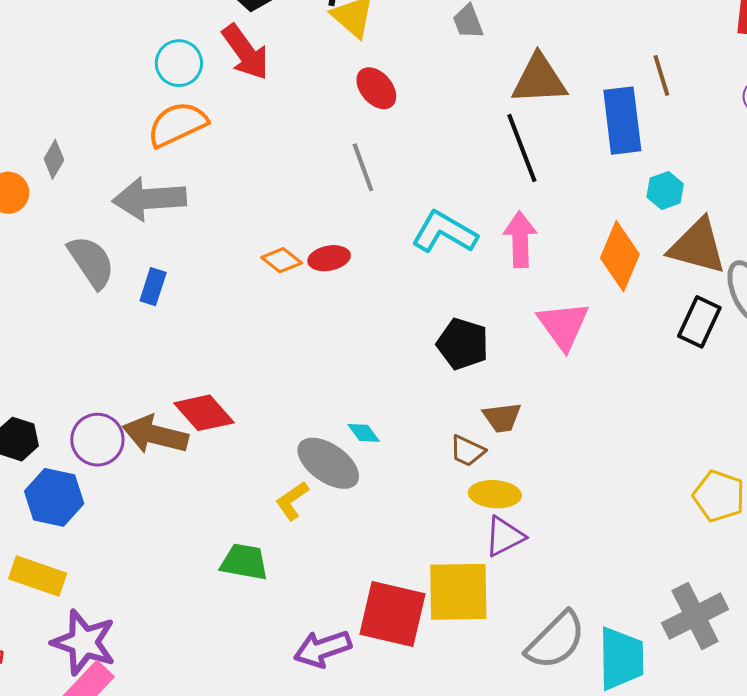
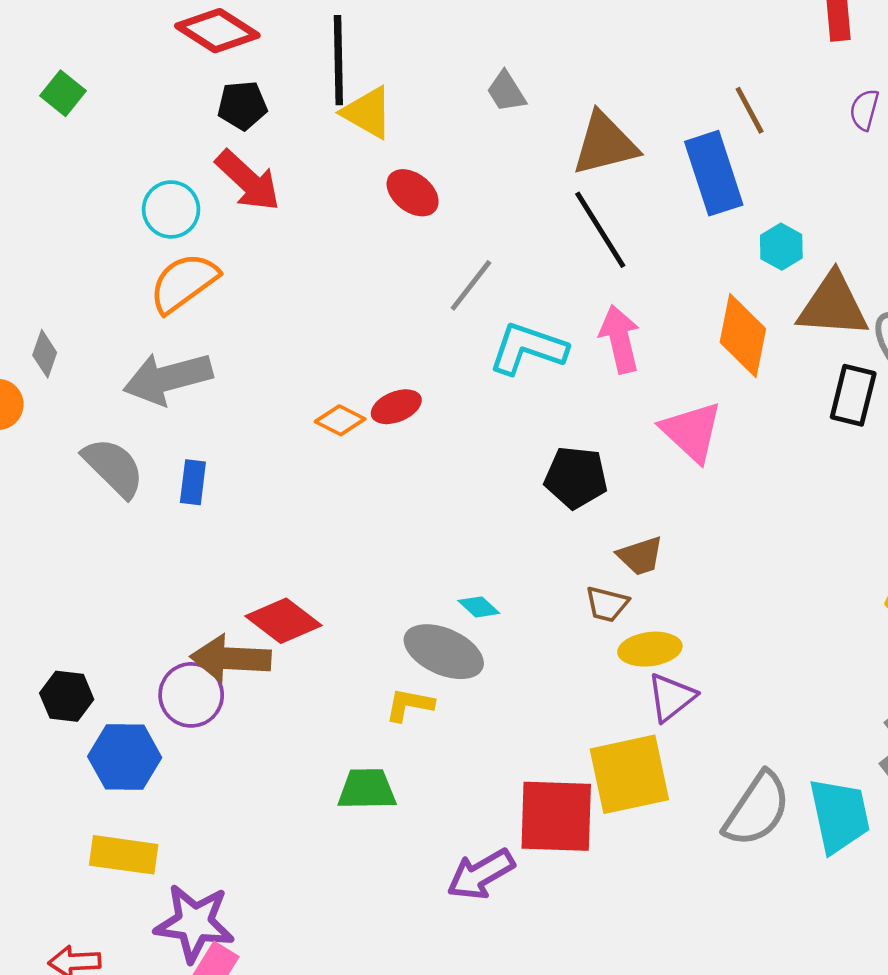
gray line: (363, 167) -> (471, 285), moved, turned 69
purple circle: (97, 440) -> (191, 695), moved
yellow L-shape: (292, 501) -> (409, 705), turned 57

